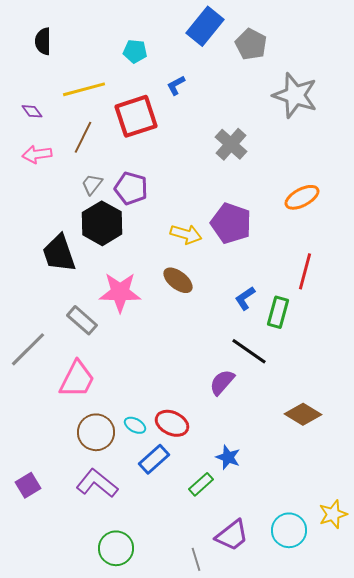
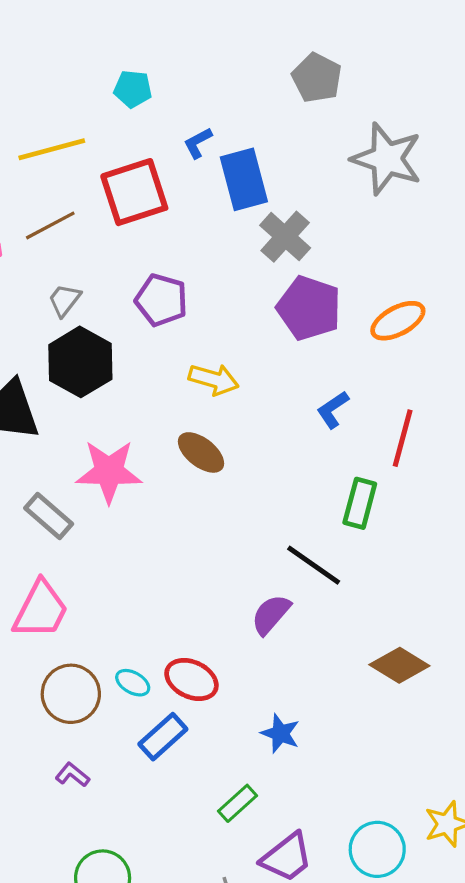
blue rectangle: (205, 26) -> (244, 179), moved, turned -54
brown line: (83, 137) -> (50, 225), turned 36
purple pentagon: (131, 188) -> (161, 300), moved
purple pentagon: (231, 223) -> (309, 308), moved
blue L-shape: (245, 298) -> (333, 410), moved
purple L-shape: (97, 483) -> (72, 775), size x0.5
green rectangle: (201, 484) -> (238, 803), moved

